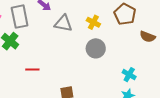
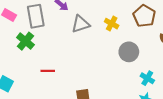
gray triangle: (63, 23) -> (81, 24), turned -30
gray circle: (96, 48) -> (129, 52), moved

